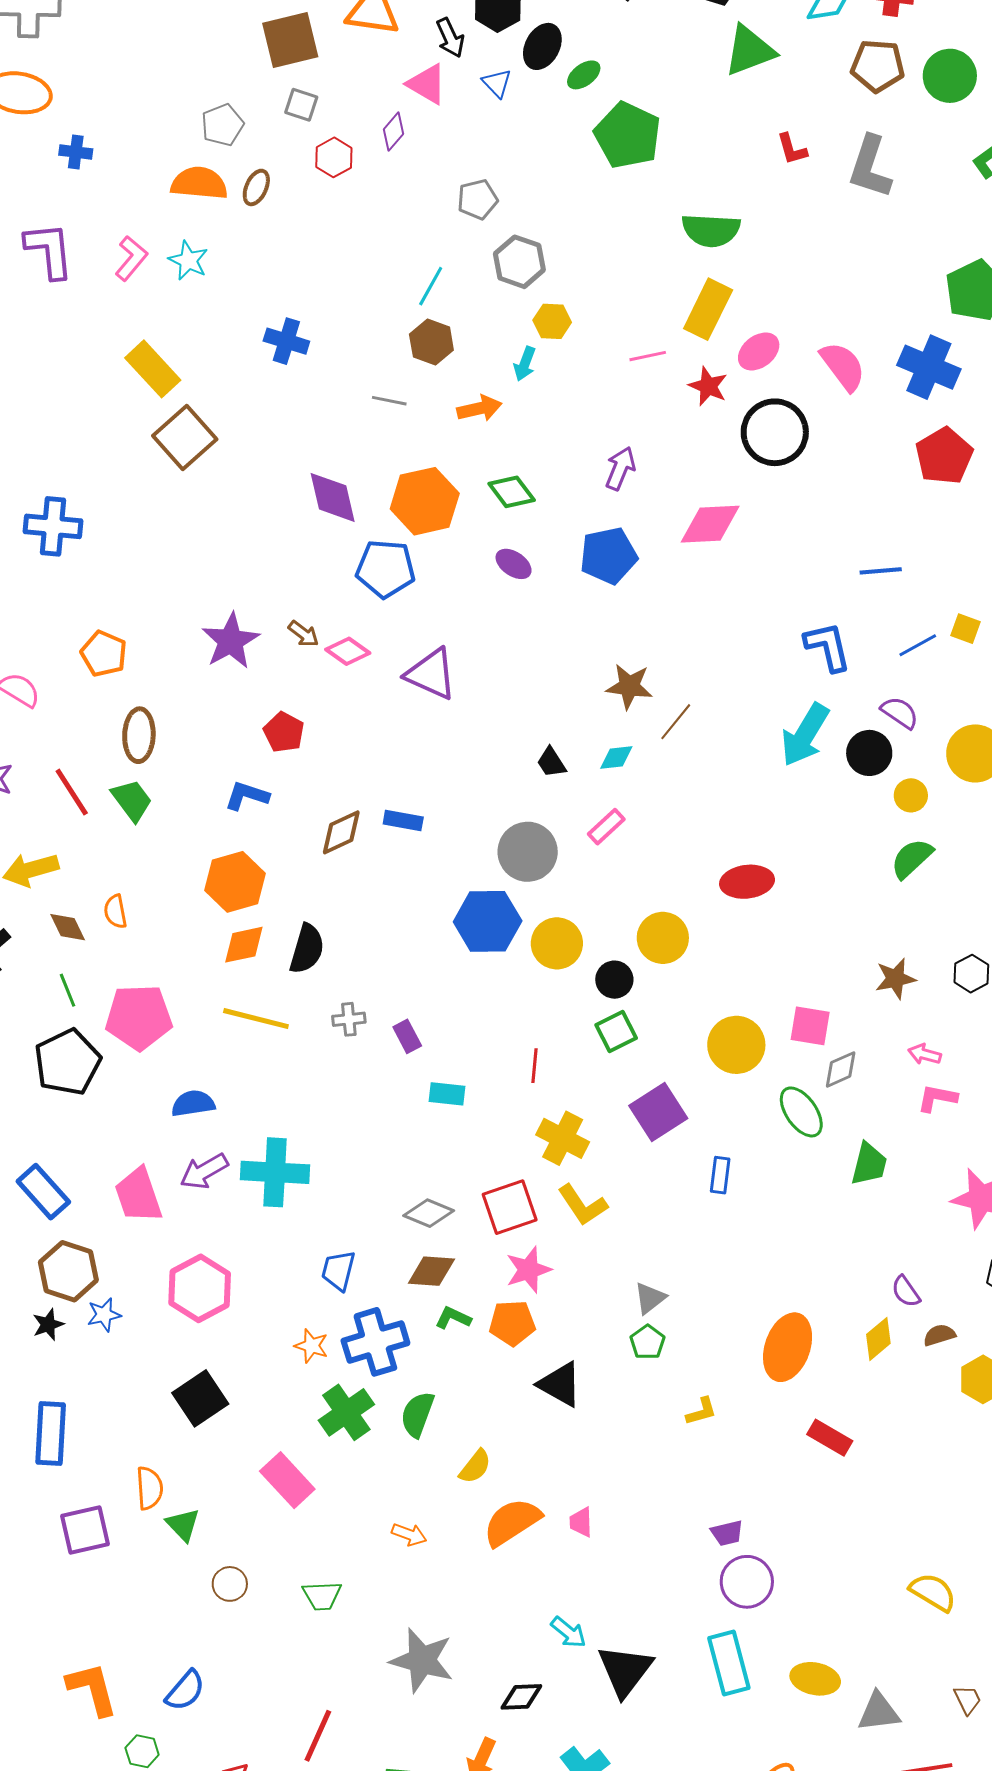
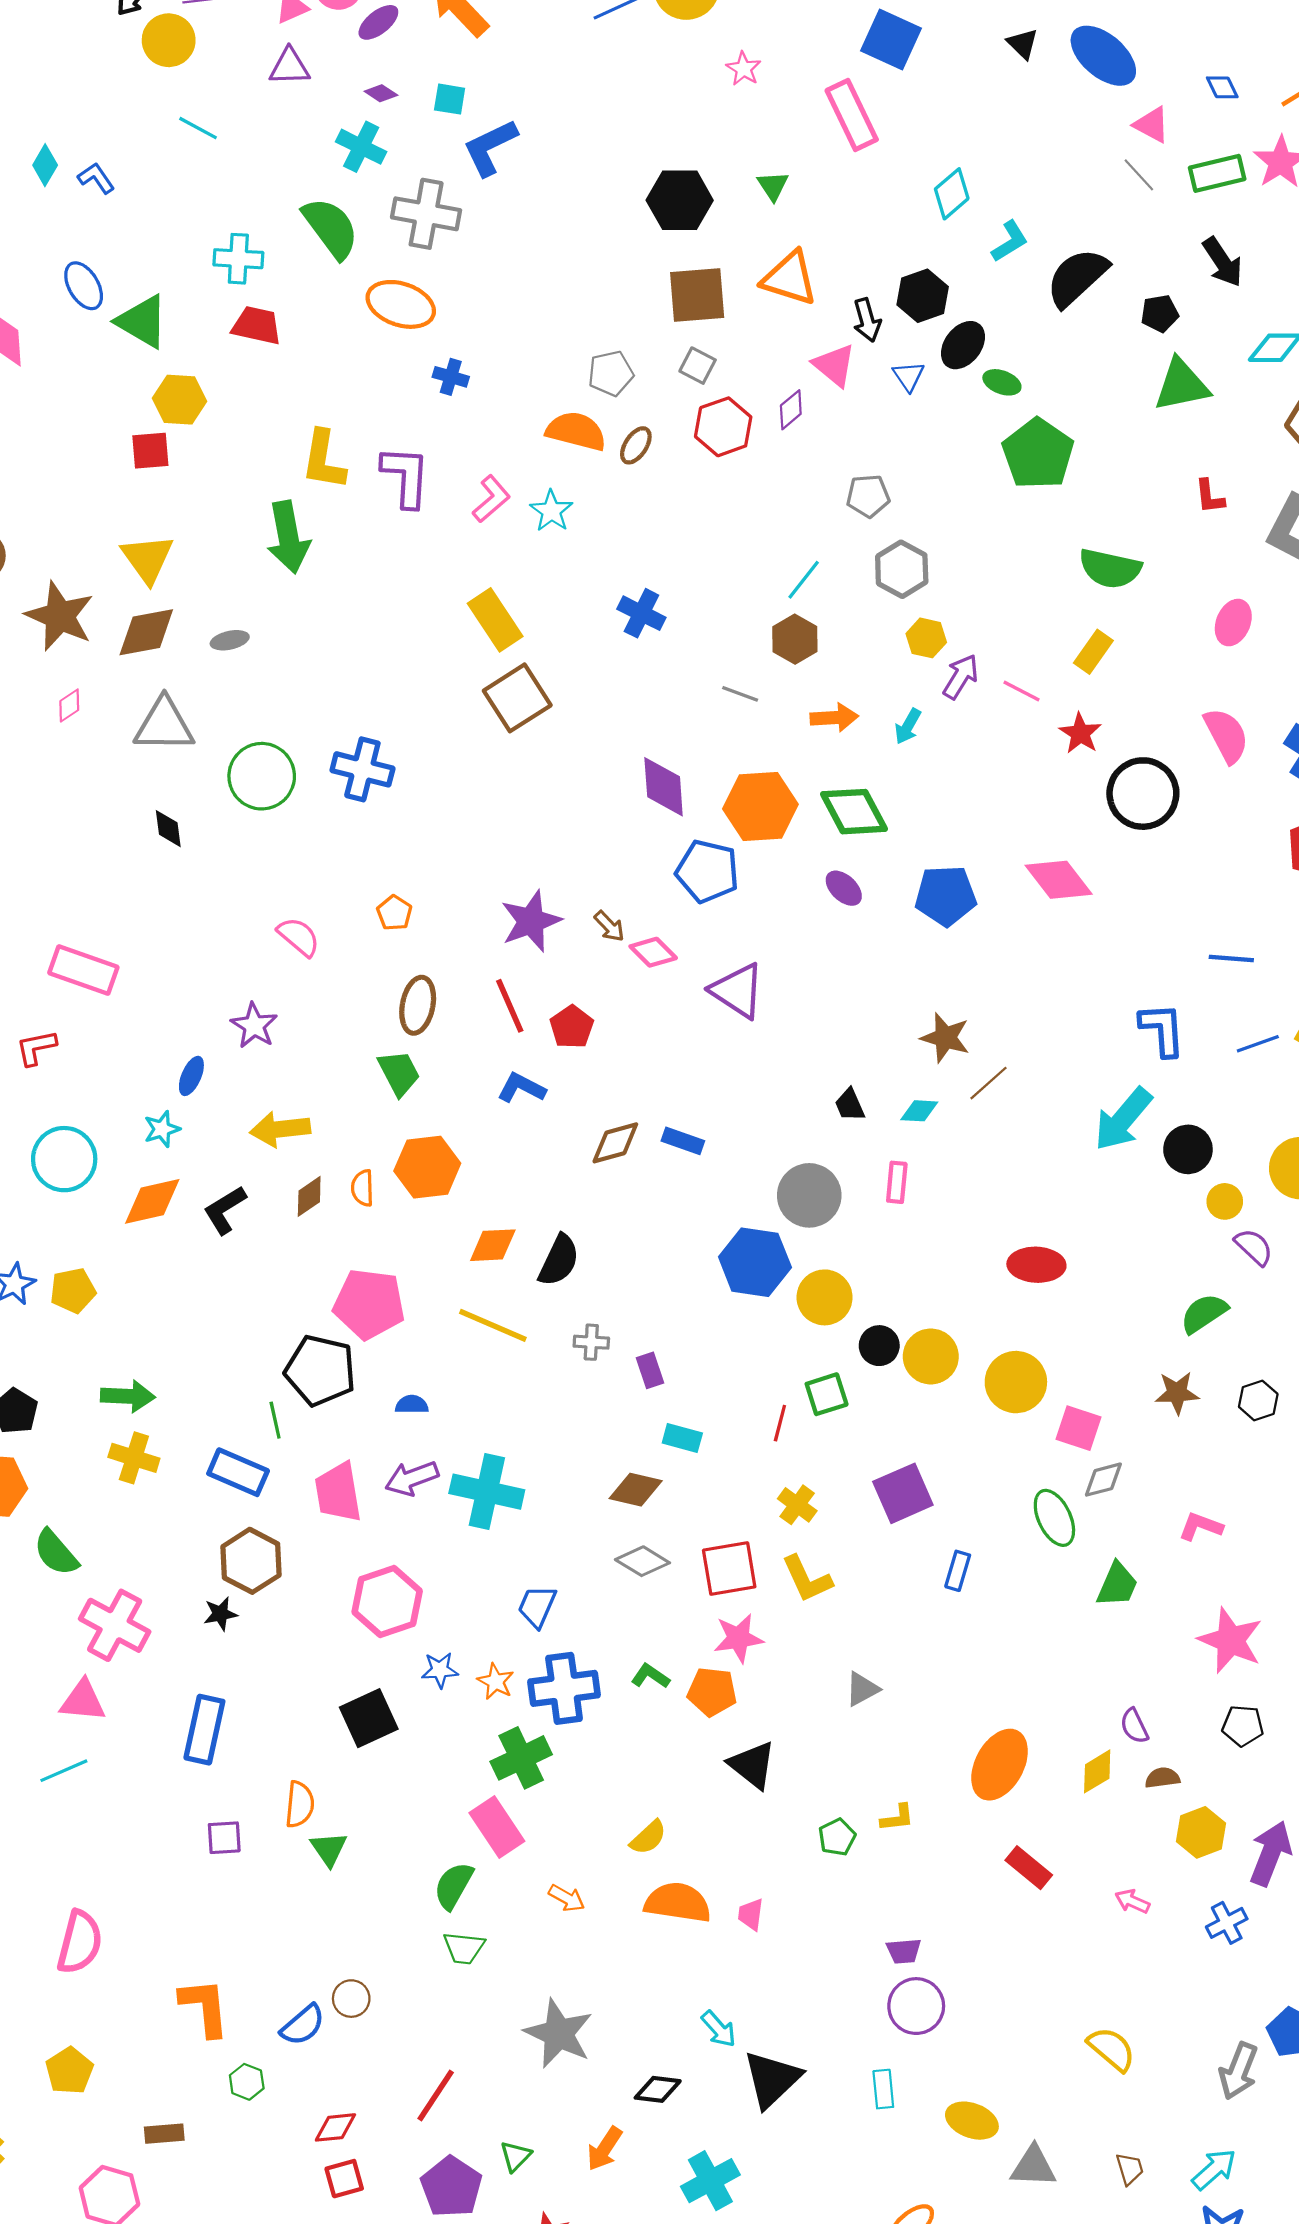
green ellipse: (584, 75) -> (1002, 382), turned 48
red hexagon: (334, 157) -> (723, 427), size x1.4
yellow rectangle: (708, 309) -> (1093, 652), size x0.7
pink ellipse: (759, 351) -> (1233, 623), moved, turned -39
pink line: (648, 356) -> (1021, 691), turned 30
cyan arrow: (525, 364) -> (908, 726), moved
purple arrow: (620, 468) -> (961, 677), moved
green diamond: (512, 492) -> (854, 812), size x1.4
pink diamond: (710, 524) -> (1059, 880), turned 46
orange pentagon: (104, 654) -> (394, 913), size x0.7
purple semicircle: (900, 713) -> (1254, 1247), moved
red line: (72, 792) -> (510, 1006), moved
pink rectangle: (606, 827) -> (897, 1182), turned -51
green semicircle: (912, 858) -> (1204, 1313), moved
orange hexagon: (235, 882) -> (427, 1167), moved
brown diamond: (68, 927) -> (309, 1196), turned 72
yellow circle: (663, 938) -> (931, 1356), moved
green line: (67, 990) -> (275, 1420), moved
green square: (616, 1032) -> (827, 1394), moved
yellow circle: (736, 1045) -> (1016, 1382), moved
pink arrow: (924, 1054) -> (1132, 1901), moved
black pentagon: (67, 1062) -> (320, 1370), moved, turned 30
blue semicircle: (193, 1103) -> (412, 1405), size x0.7
yellow cross: (563, 1138) -> (797, 1505), size x0.7
blue rectangle: (43, 1192) -> (238, 1472), turned -34
brown diamond: (431, 1271) -> (636, 1490), moved
blue star: (104, 1315) -> (440, 1670), moved
green pentagon: (647, 1342) -> (837, 1837), moved
green semicircle: (417, 1414) -> (454, 1886), moved
pink rectangle: (287, 1480) -> (497, 1827), moved
orange semicircle: (512, 1522) -> (678, 1903), turned 32
purple square: (85, 1530) -> (224, 1838), size x0.7
brown circle: (230, 1584) -> (351, 1999), moved
cyan rectangle: (729, 1663) -> (883, 2089), size x0.6

